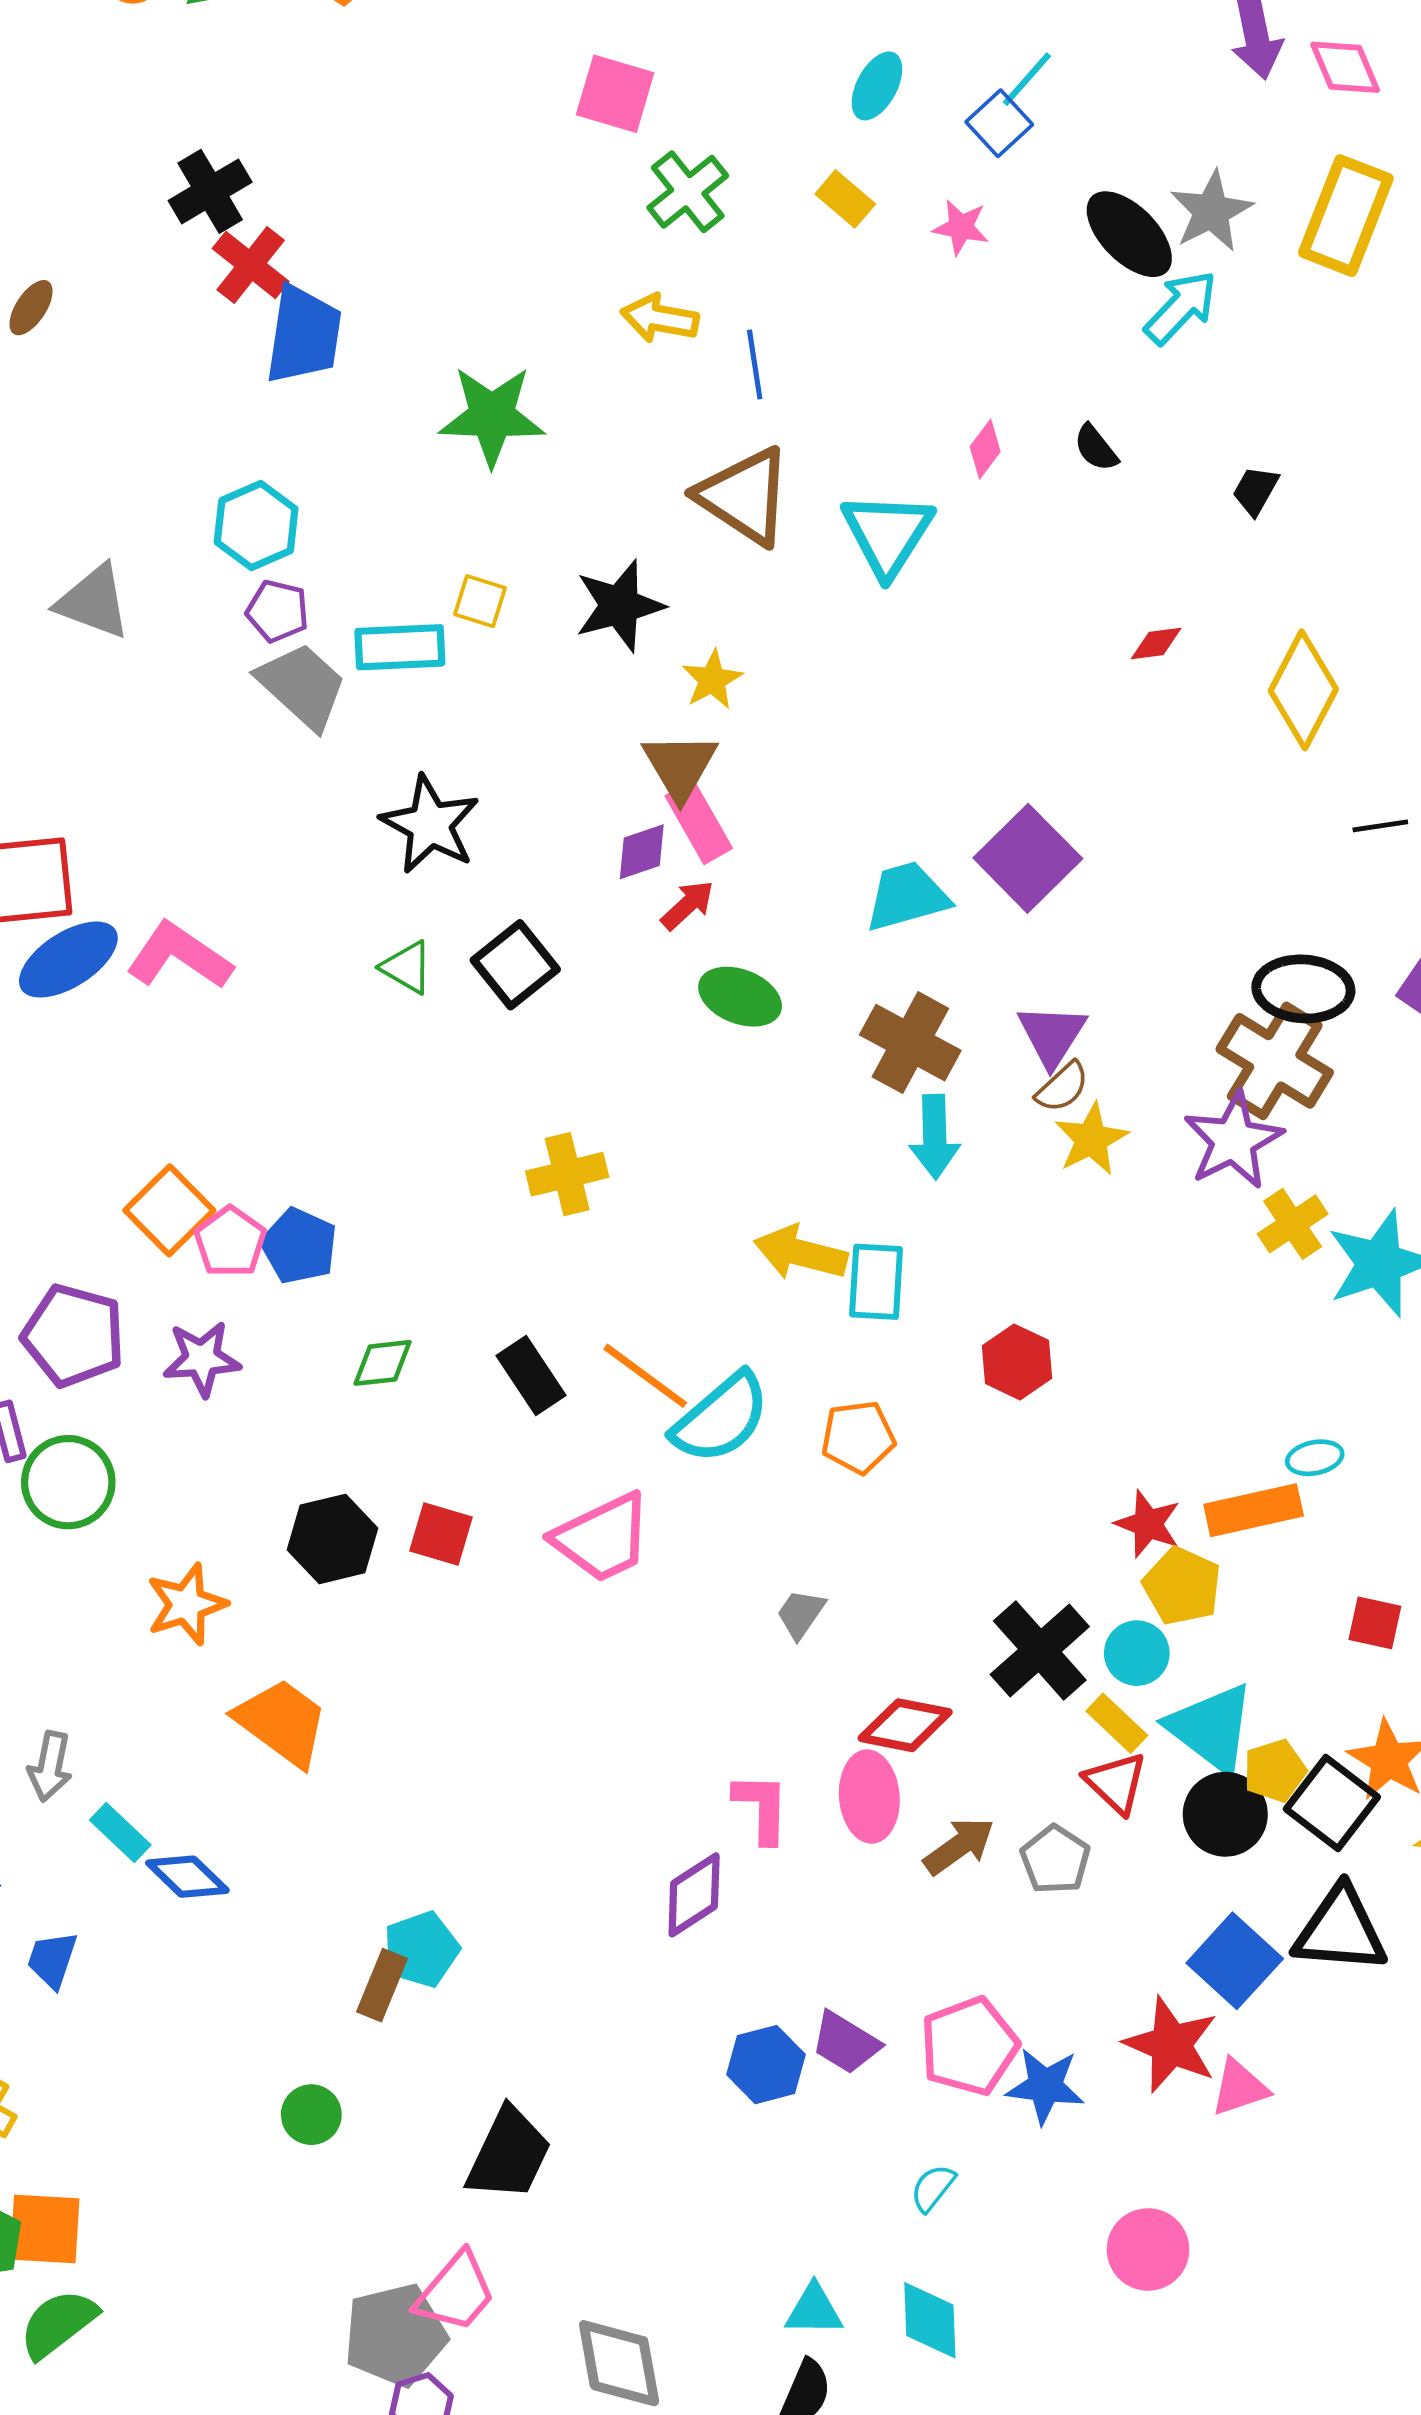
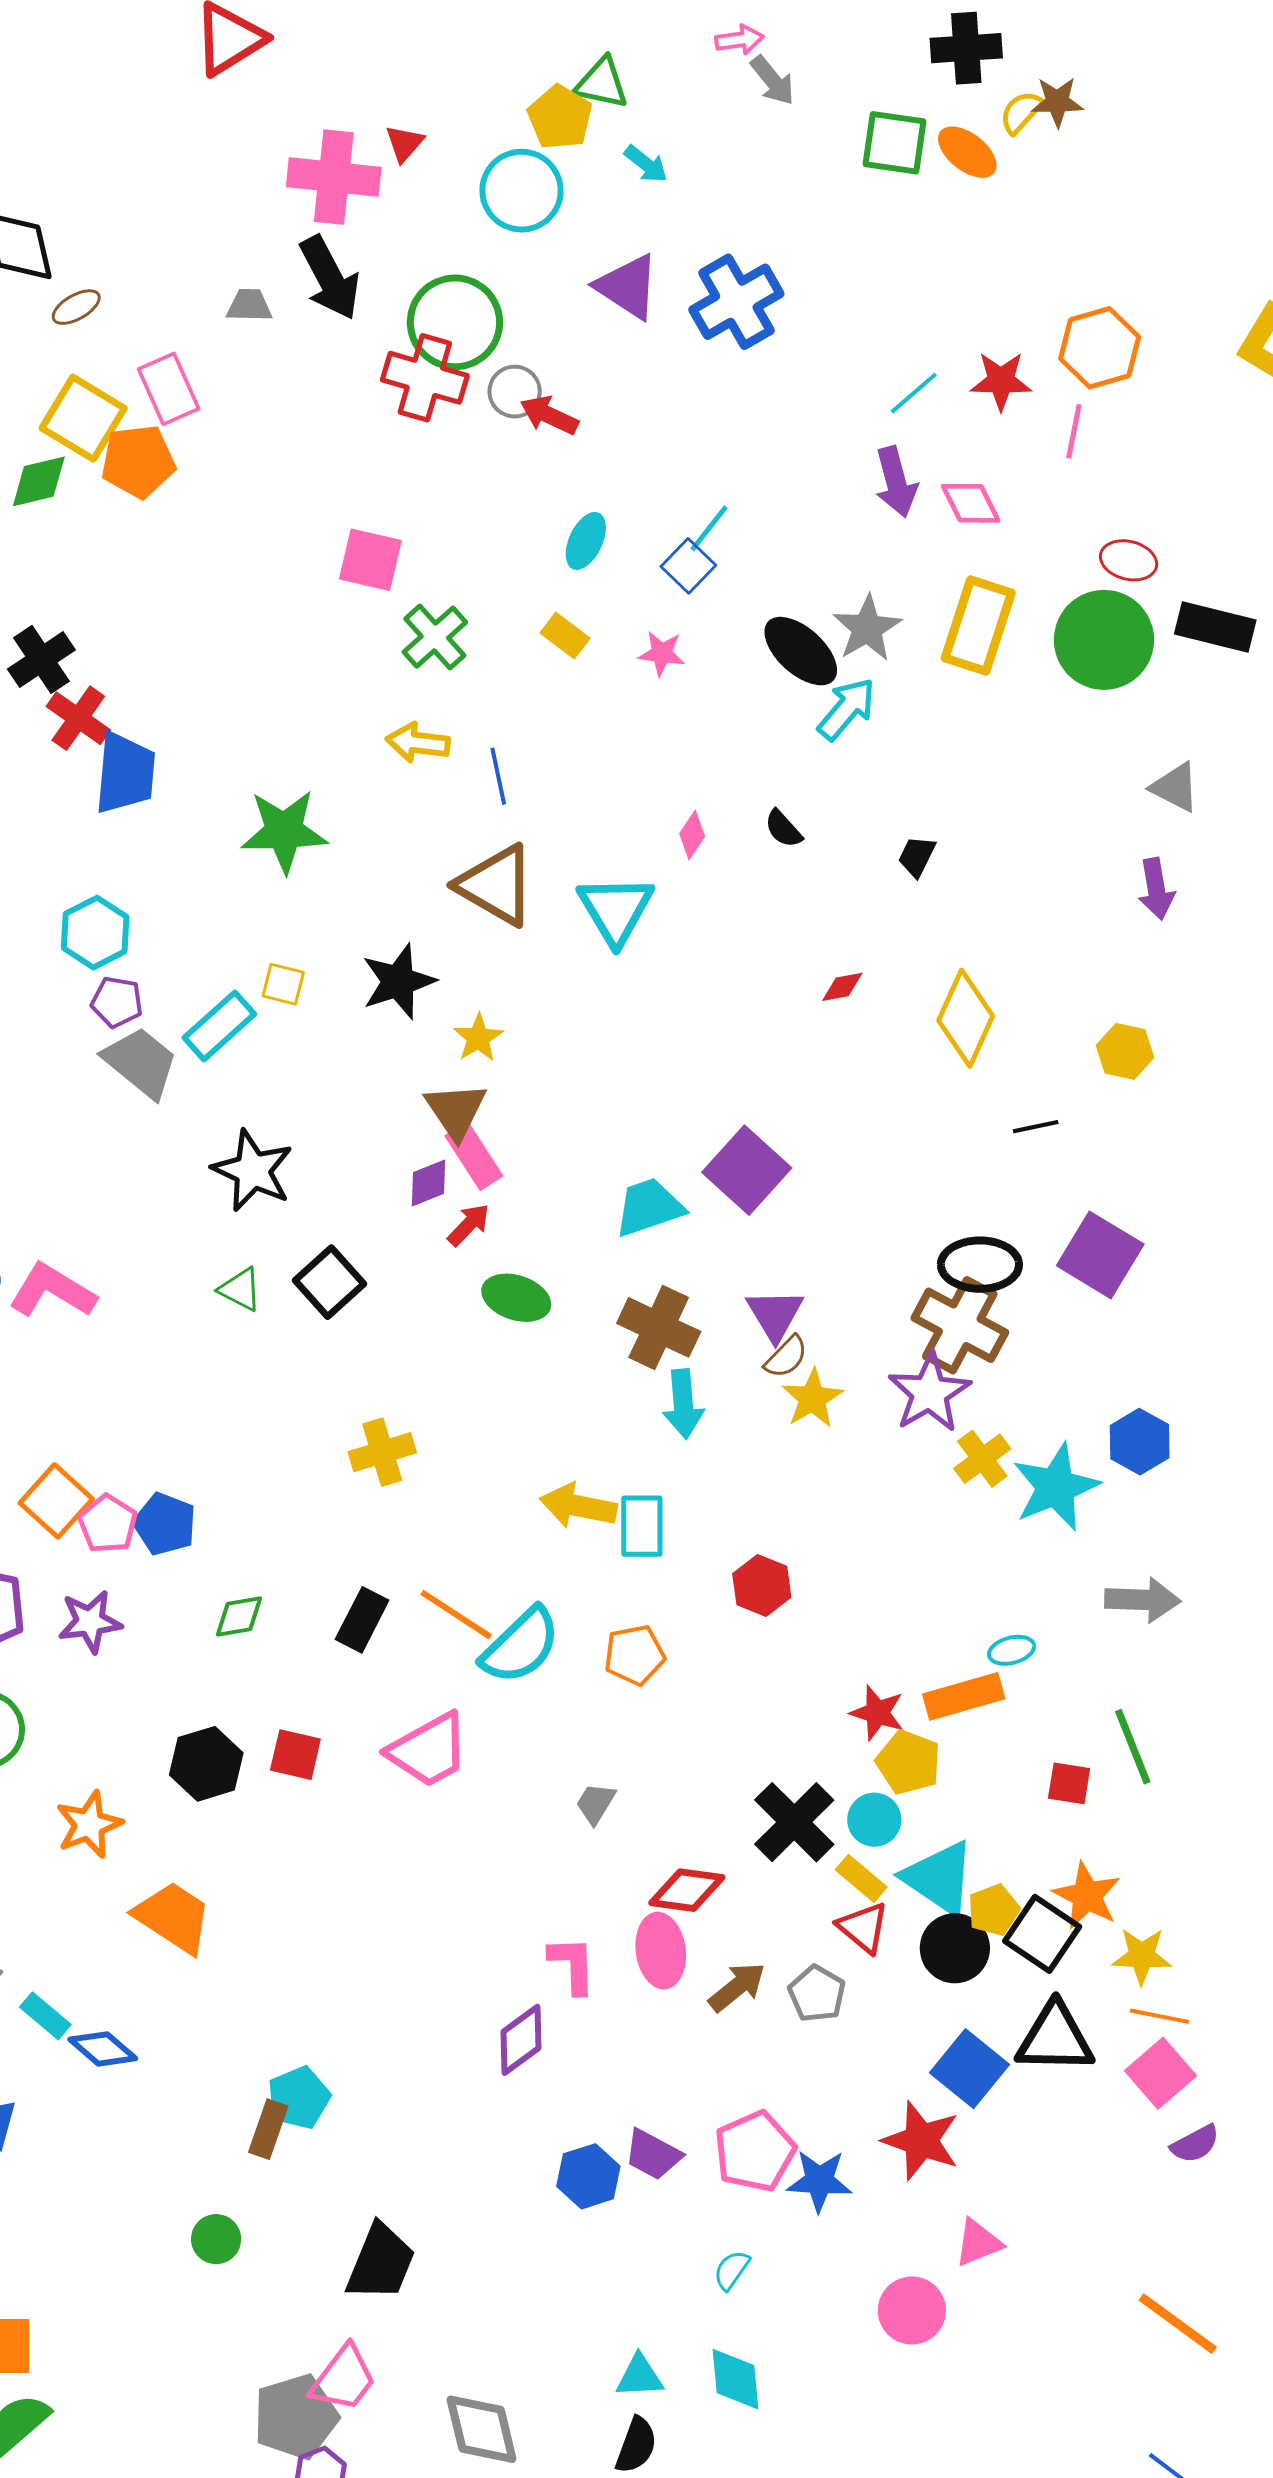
cyan rectangle: (400, 647) -> (219, 1026), turned -36
black rectangle: (531, 1376) -> (362, 1620), turned 64
pink triangle: (1239, 2088) -> (978, 2243), moved

